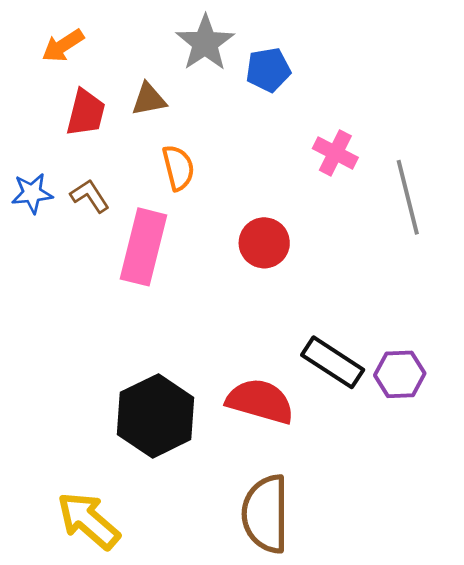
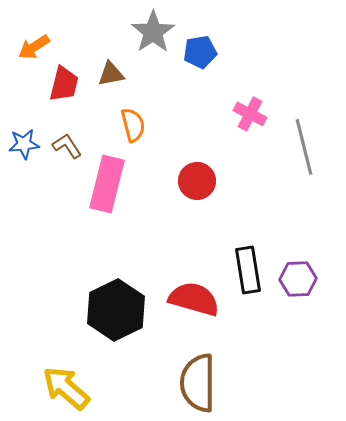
orange arrow: (63, 46) -> (34, 47), moved
black rectangle: (333, 362) -> (248, 270), turned 48

